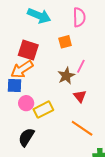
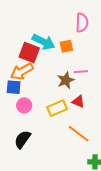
cyan arrow: (39, 16) -> (43, 42), moved
pink line: (81, 66) -> (81, 72), turned 56
red triangle: (80, 96) -> (78, 102), turned -32
yellow rectangle: (43, 110) -> (57, 108), moved

